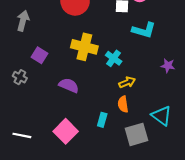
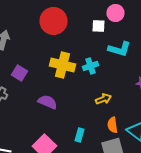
cyan cross: (114, 58) -> (90, 66), moved, turned 35
orange semicircle: (123, 104) -> (112, 125), moved

